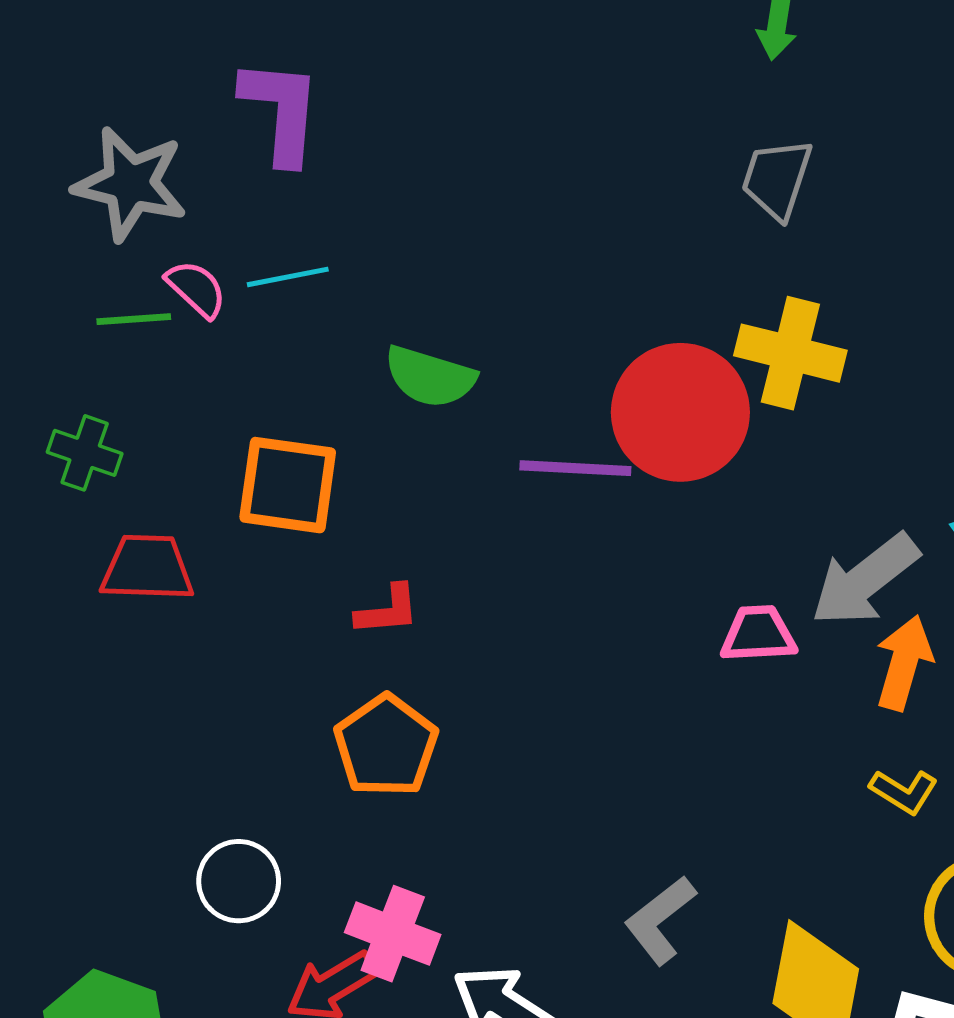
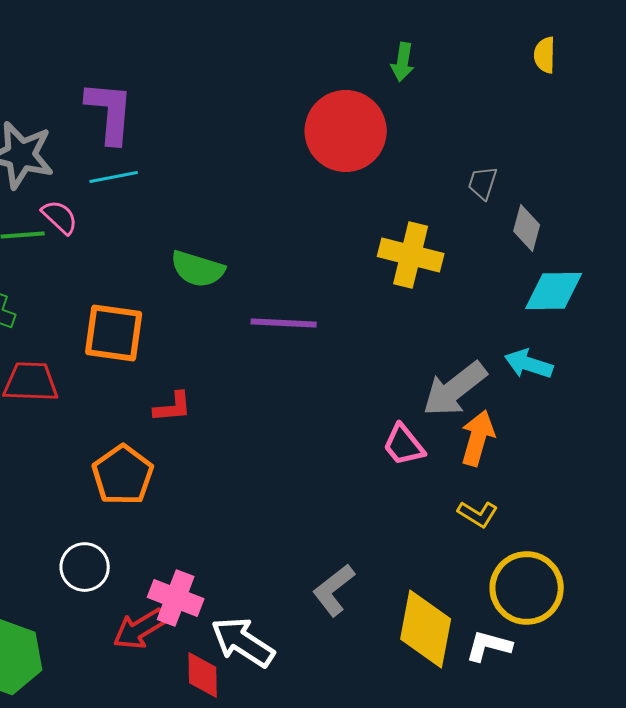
gray trapezoid: (777, 179) -> (483, 183), moved, size x0.7
cyan line: (288, 277) -> (114, 177), moved
red circle: (680, 412) -> (346, 131), moved
pink trapezoid: (758, 634) -> (404, 445), moved, turned -126
orange pentagon: (386, 746) -> (123, 475), moved

